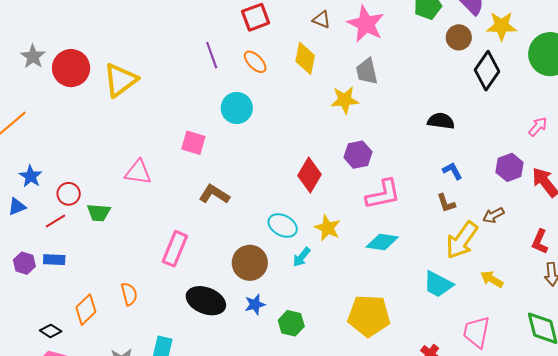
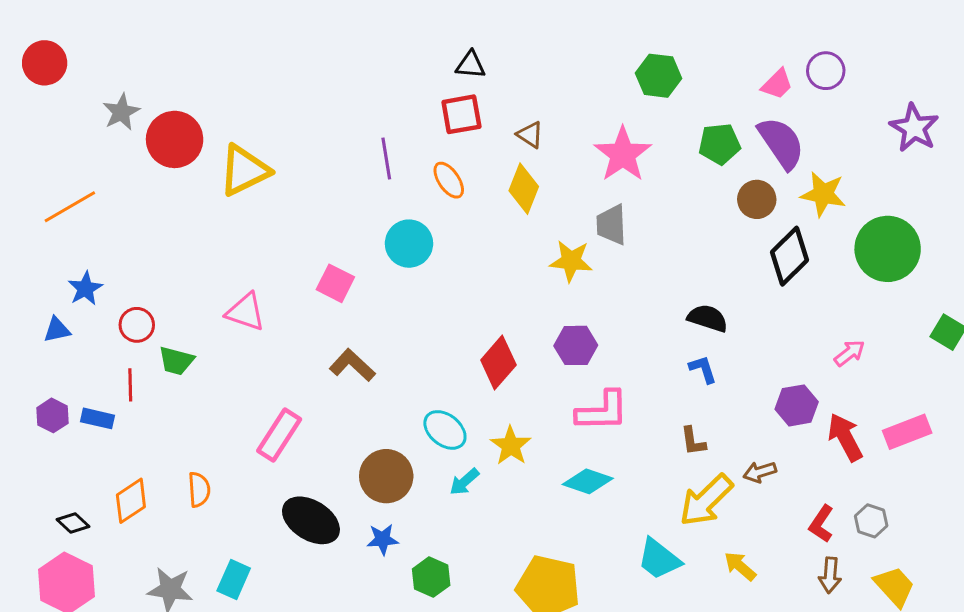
brown triangle: (322, 19) -> (530, 135), moved
blue L-shape: (452, 171) -> (703, 369), moved
red line: (55, 221) -> (130, 385), moved, turned -70

